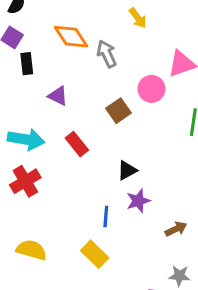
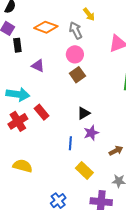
orange diamond: (71, 37) -> (46, 27), turned -35
gray arrow: (107, 54) -> (76, 30), moved
pink circle: (152, 89) -> (75, 54), moved
red rectangle: (77, 144) -> (42, 112), moved
yellow rectangle: (95, 254) -> (84, 170), moved

